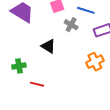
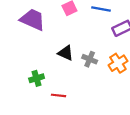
gray cross: (71, 25) -> (90, 59), moved

